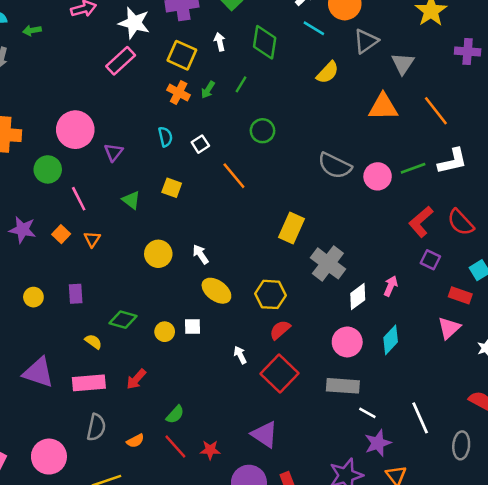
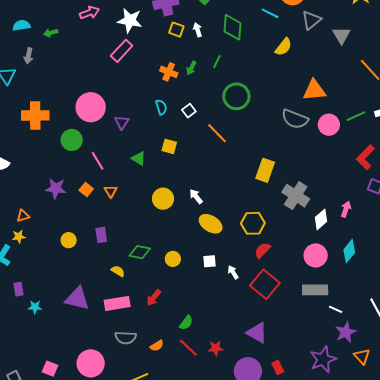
yellow square: (182, 55) -> (176, 30), moved, size x0.7
orange triangle: (383, 107) -> (314, 90), moved
green circle: (262, 131) -> (236, 96), size x1.4
white square: (193, 326) -> (209, 261), moved
gray semicircle: (96, 427) -> (126, 338), turned 85

